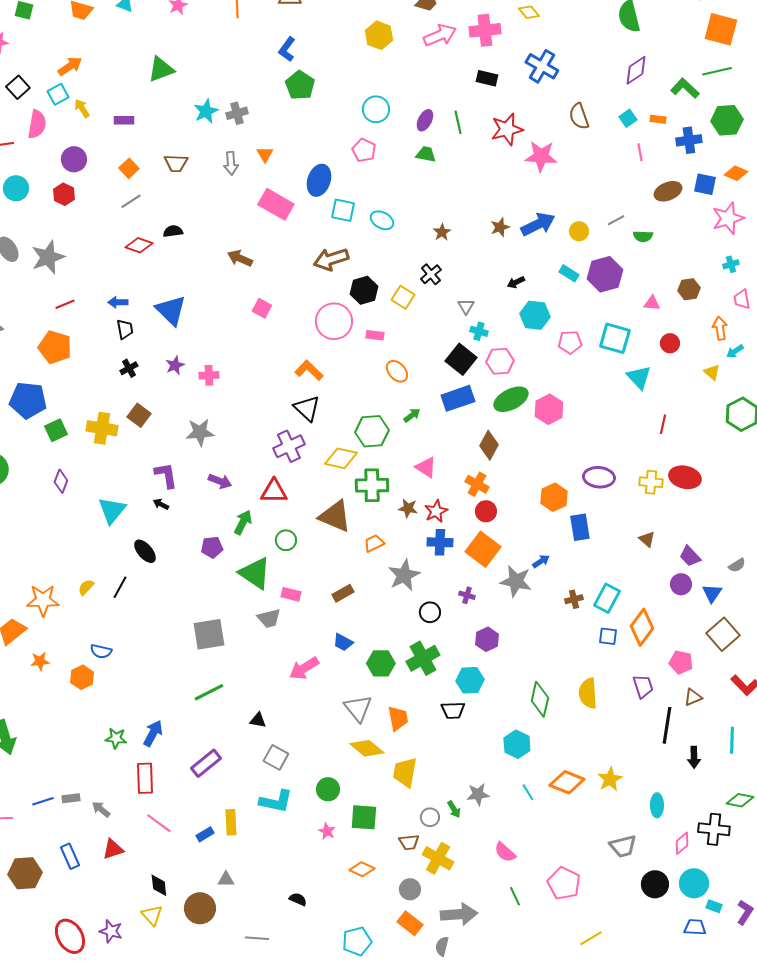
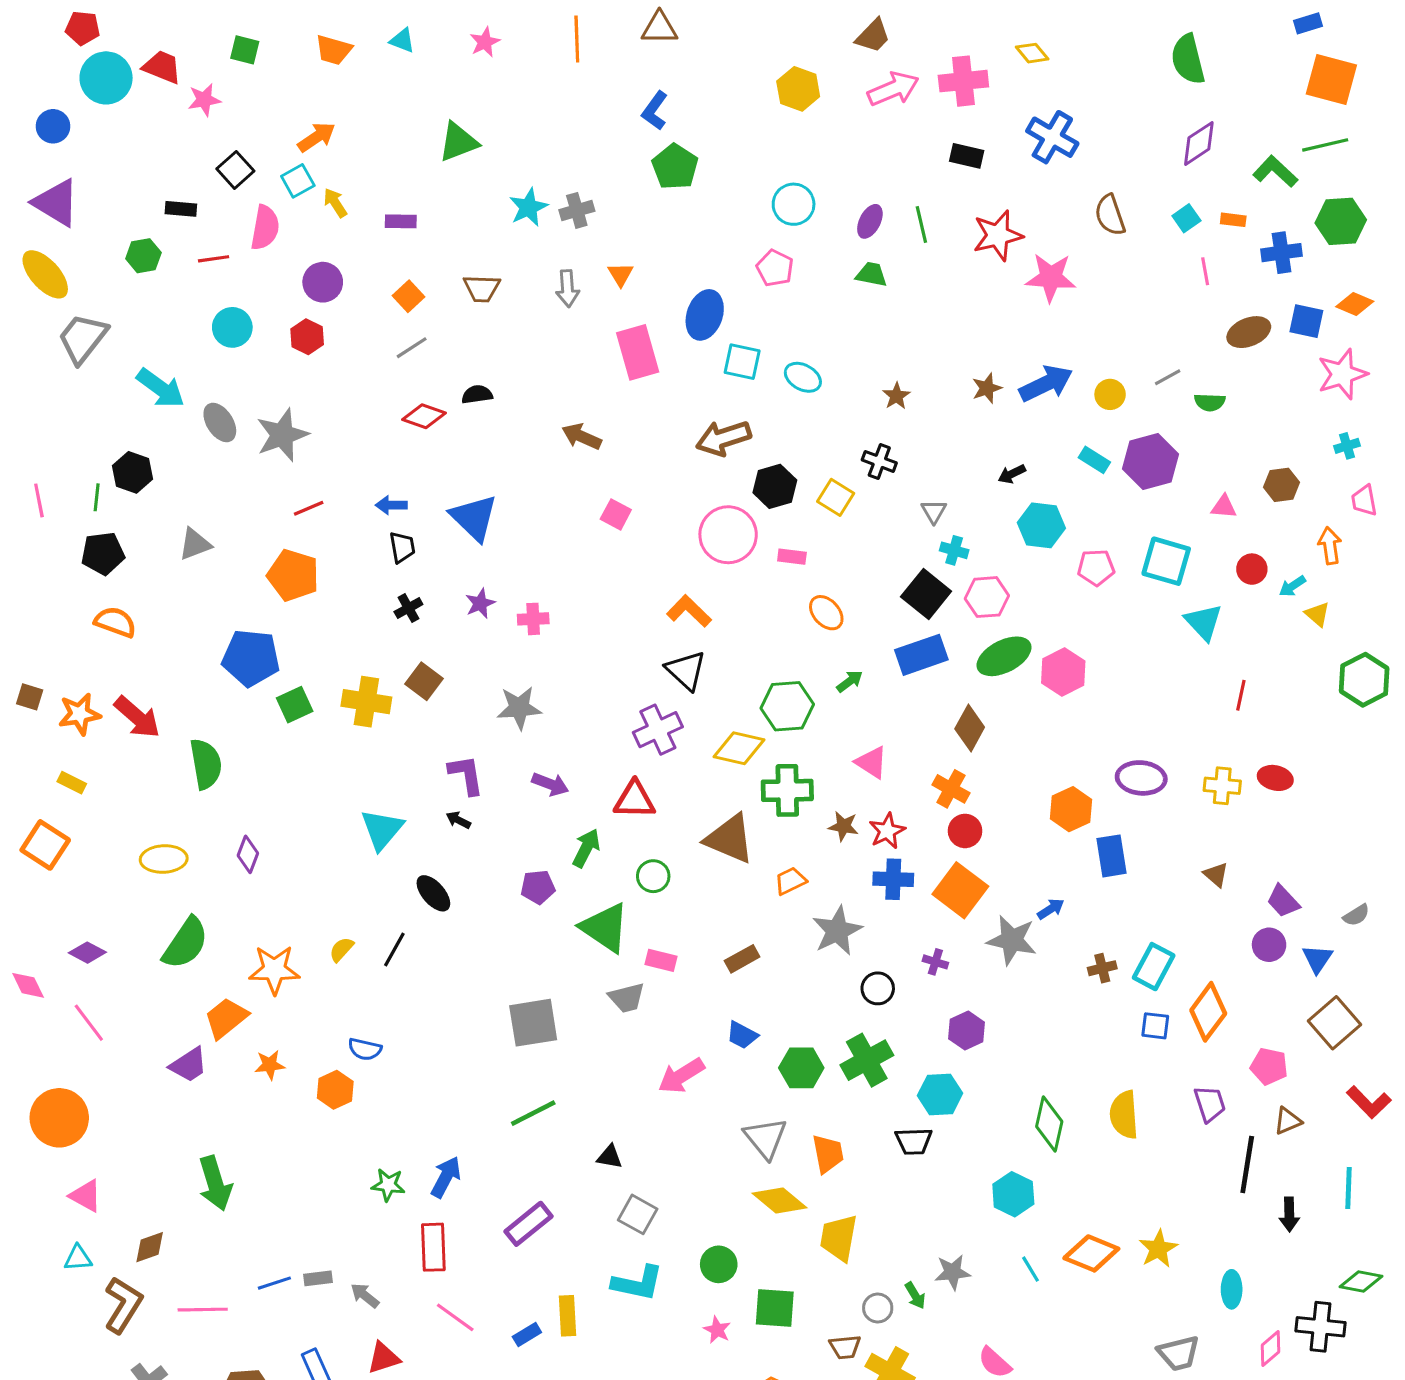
pink rectangle: (276, 204) -> (638, 352), turned 44
black cross: (431, 274) -> (879, 461), turned -30
cyan arrow: (735, 351) -> (1292, 586), moved
red ellipse: (685, 477) -> (1275, 778), size x0.7
purple diamond: (61, 481) -> (248, 854), moved

